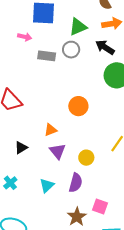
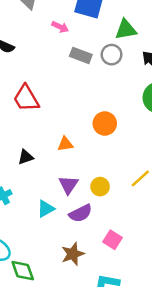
purple triangle: (58, 151) -> (68, 185), moved
purple semicircle: (76, 183) -> (81, 213), turned 36
pink square: (100, 207) -> (113, 240), moved

